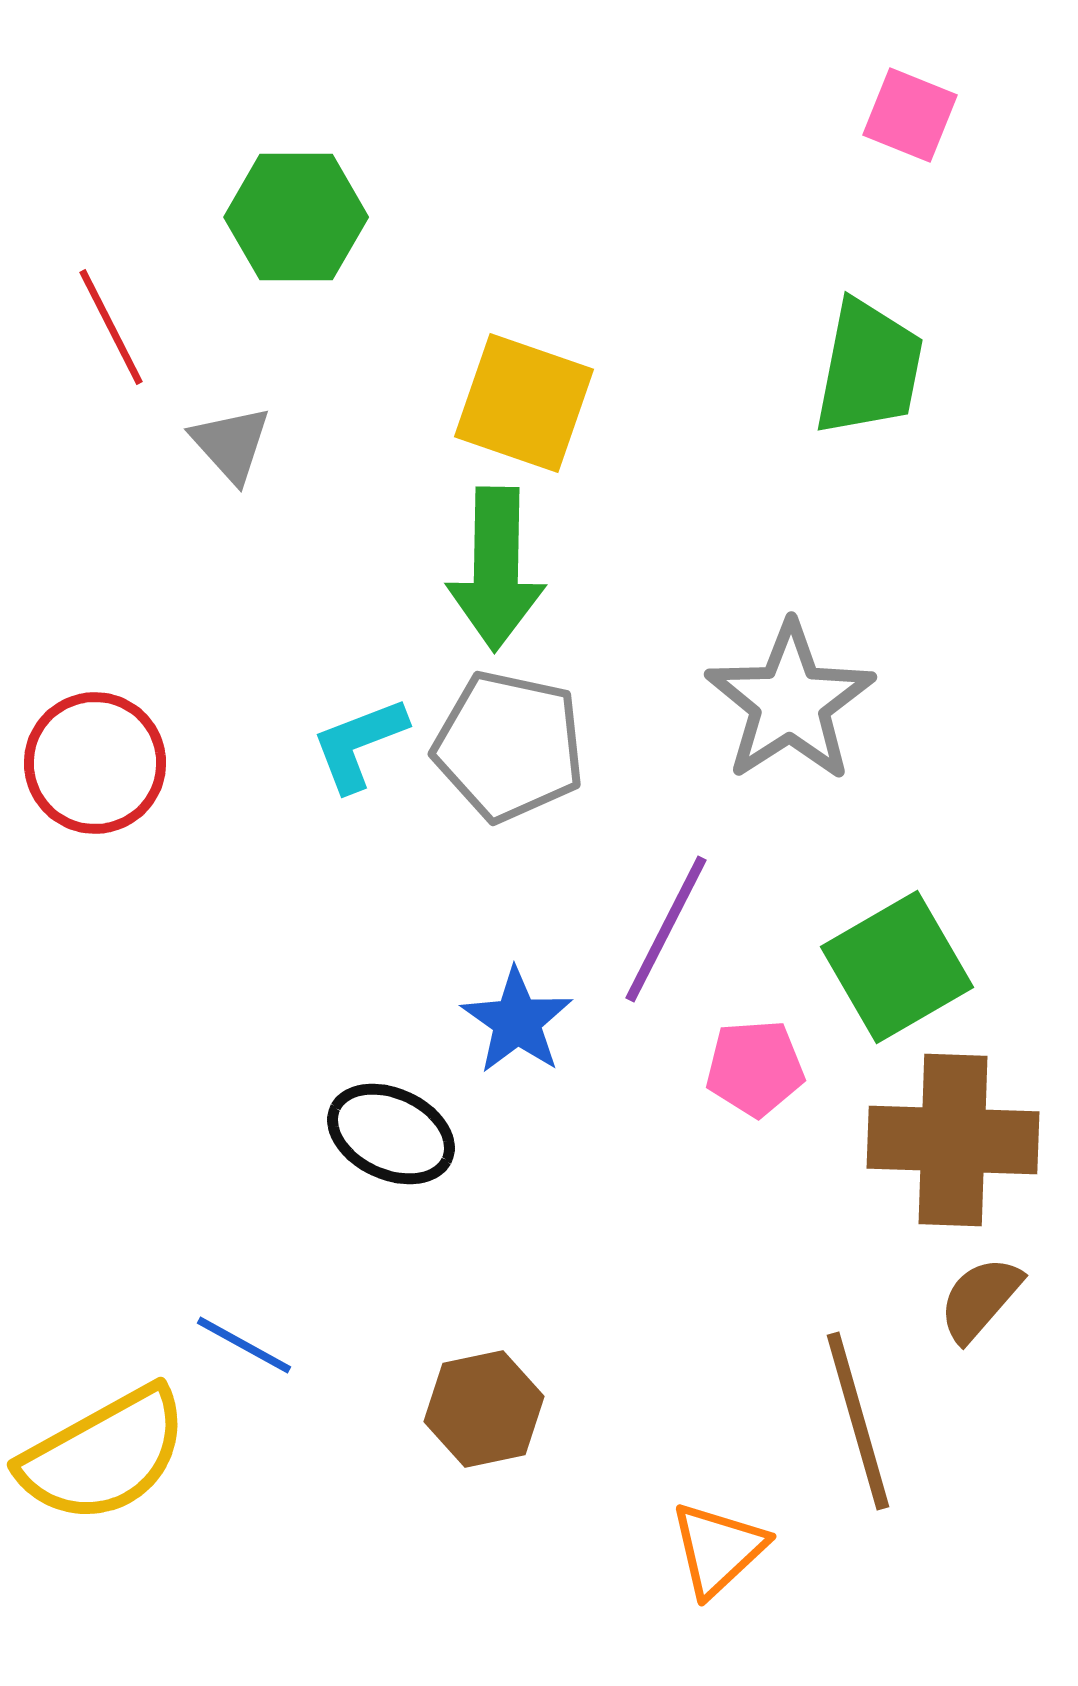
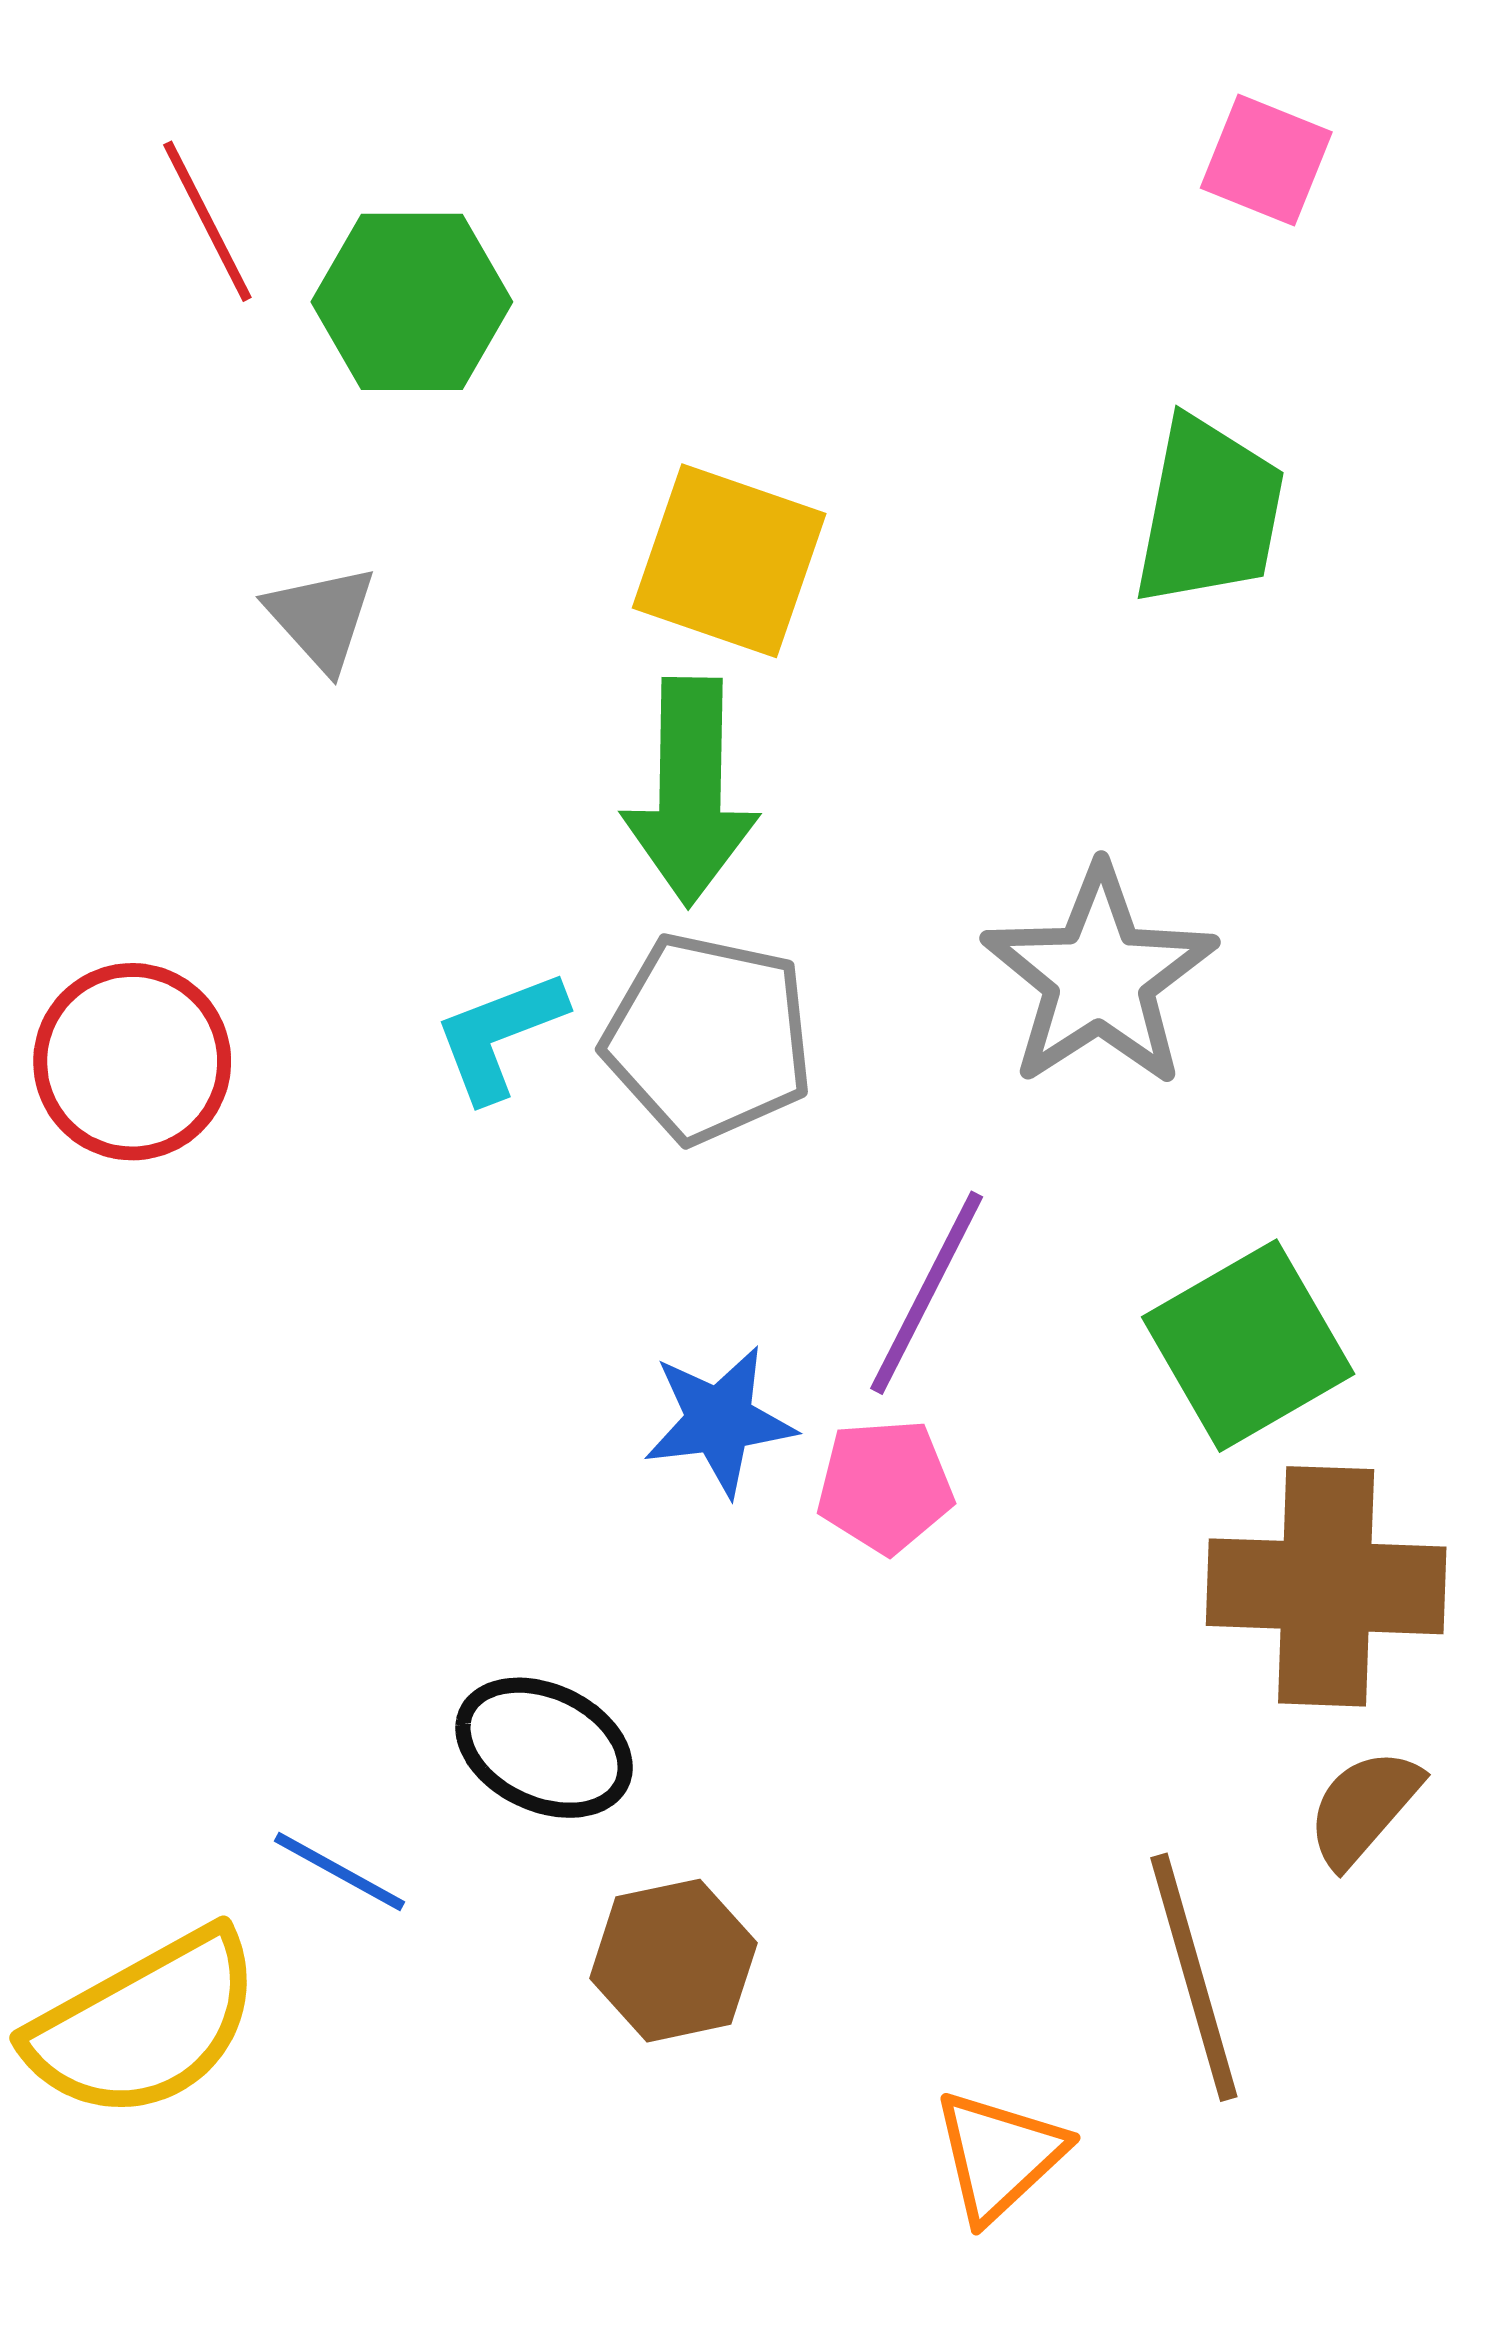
red line: (111, 327) -> (207, 221), moved
blue star: (517, 1021) -> (719, 1421), turned 30
pink pentagon: (755, 1068) -> (885, 1486), moved
black ellipse: (391, 1134) -> (544, 1748), moved

